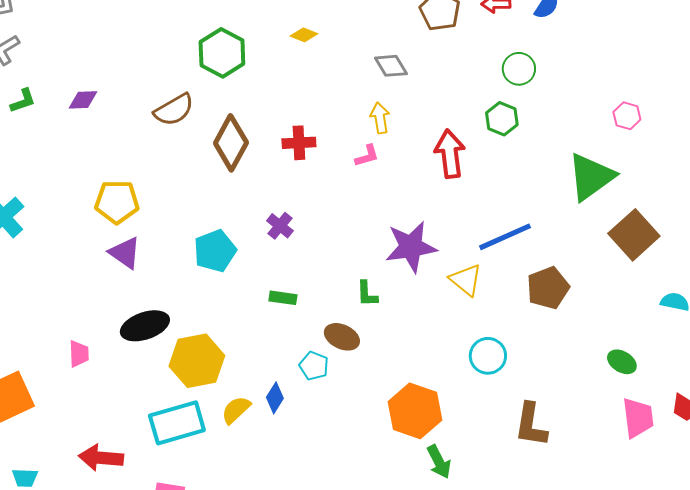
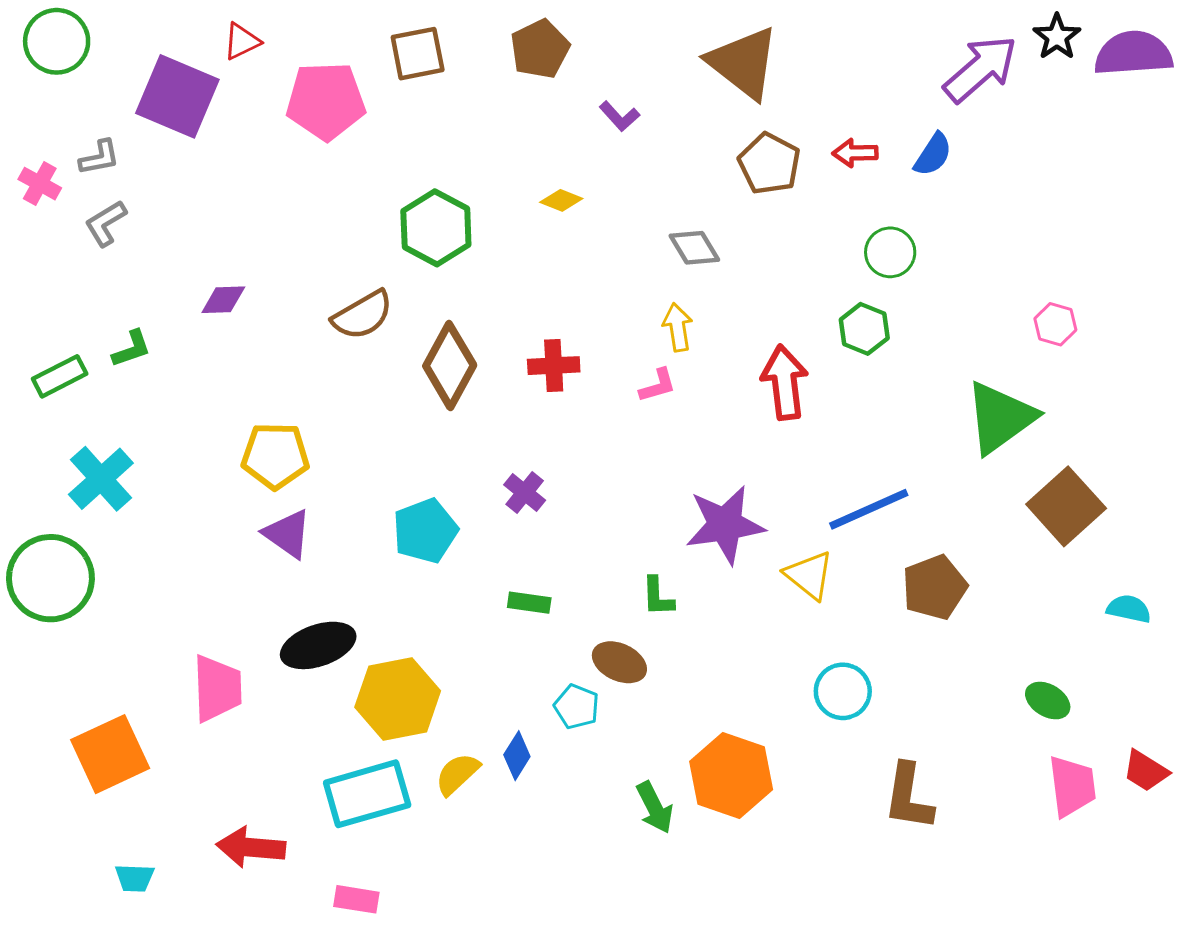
green L-shape: (23, 101) -> (132, 349), moved
pink trapezoid: (79, 354) -> (217, 688), size x1.6
green arrow: (439, 462) -> (655, 808), moved

